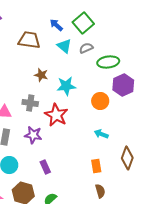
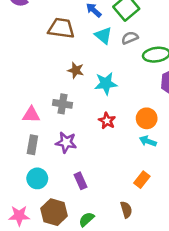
orange circle: (100, 101) -> (147, 118), moved
red star: (56, 115) -> (107, 121), moved, size x0.6
orange rectangle: (96, 166) -> (142, 180), turned 48
brown semicircle: (100, 191) -> (126, 210), moved

